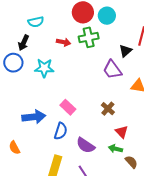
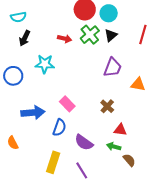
cyan semicircle: (36, 22) -> (18, 17), moved
green cross: (89, 37) -> (90, 35), turned -30
black triangle: (125, 51) -> (111, 35), moved
blue circle: (13, 63) -> (13, 76), moved
purple trapezoid: (112, 70) -> (113, 67), turned -125
red triangle: (122, 132) -> (120, 130), turned -40

